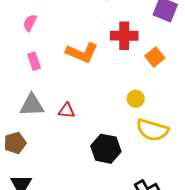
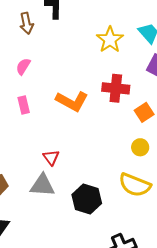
yellow circle: (136, 99) -> (140, 147), moved
gray triangle: (32, 105) -> (42, 185), moved
red triangle: (67, 111) -> (51, 157), turned 42

